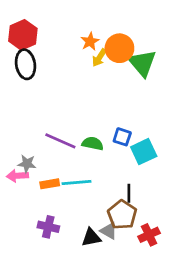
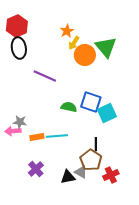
orange circle: (119, 48) -> (85, 55), moved
blue square: (122, 137) -> (91, 102), size x1.5
purple line: (60, 141) -> (45, 76), moved
purple cross: (48, 227) -> (36, 169), turned 35

